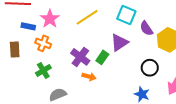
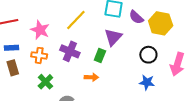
blue rectangle: (28, 26) -> (12, 48), moved
purple cross: (80, 57) -> (70, 51), moved

